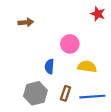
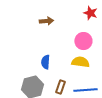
brown arrow: (26, 22) -> (46, 21), moved
pink circle: (70, 44) -> (83, 41), moved

